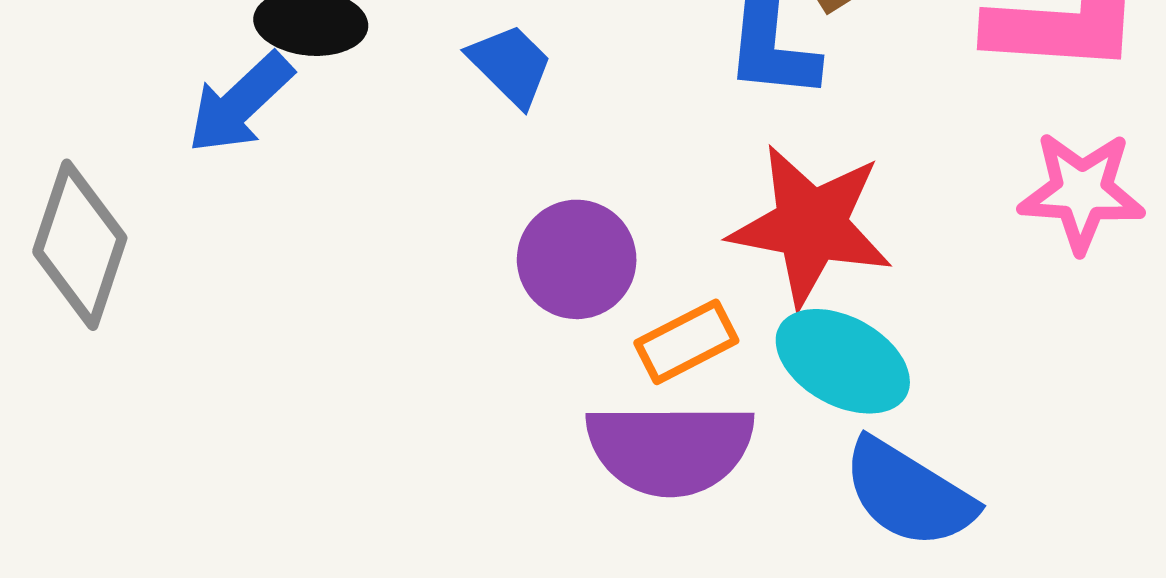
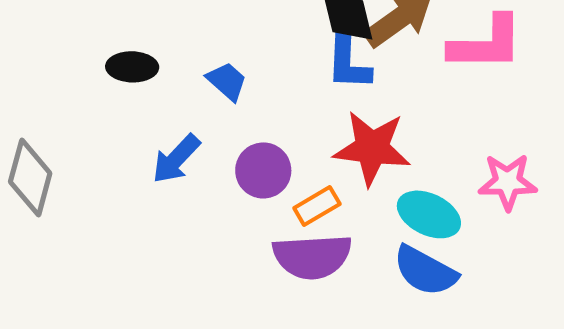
blue arrow: (240, 103) -> (176, 159), moved
pink star: (1082, 192) -> (508, 182), moved
cyan ellipse: (843, 361) -> (429, 214), moved

